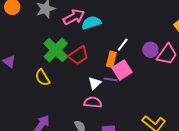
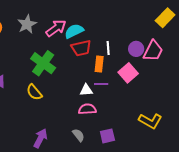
white line: (123, 45) -> (108, 48), turned -32
red trapezoid: (78, 55) -> (81, 48), moved, turned 30
pink square: (122, 70) -> (128, 73), moved
white triangle: (95, 83) -> (86, 90), turned 48

